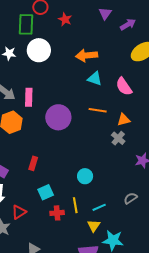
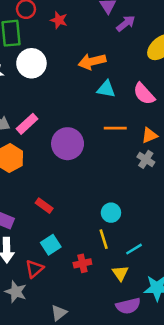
purple arrow: (128, 24) -> (126, 23), moved
pink rectangle: (29, 97) -> (27, 124), turned 54
red rectangle: (33, 163) -> (44, 206), turned -64
cyan square: (46, 192) -> (51, 245), moved
yellow line: (75, 205) -> (104, 239), moved
yellow triangle: (94, 226) -> (120, 273), moved

